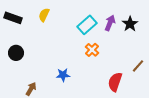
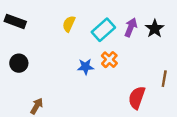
yellow semicircle: (44, 15) -> (69, 24), moved
brown line: (138, 66) -> (164, 79), turned -32
blue star: (63, 75) -> (86, 67), moved

